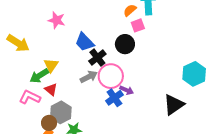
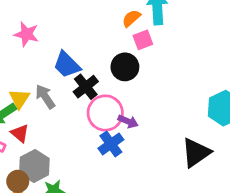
gray arrow: (89, 77) -> (45, 97), moved, turned -96
purple arrow: (127, 90) -> (128, 121), moved

